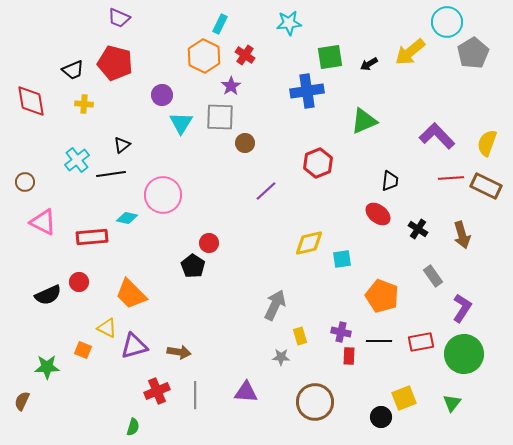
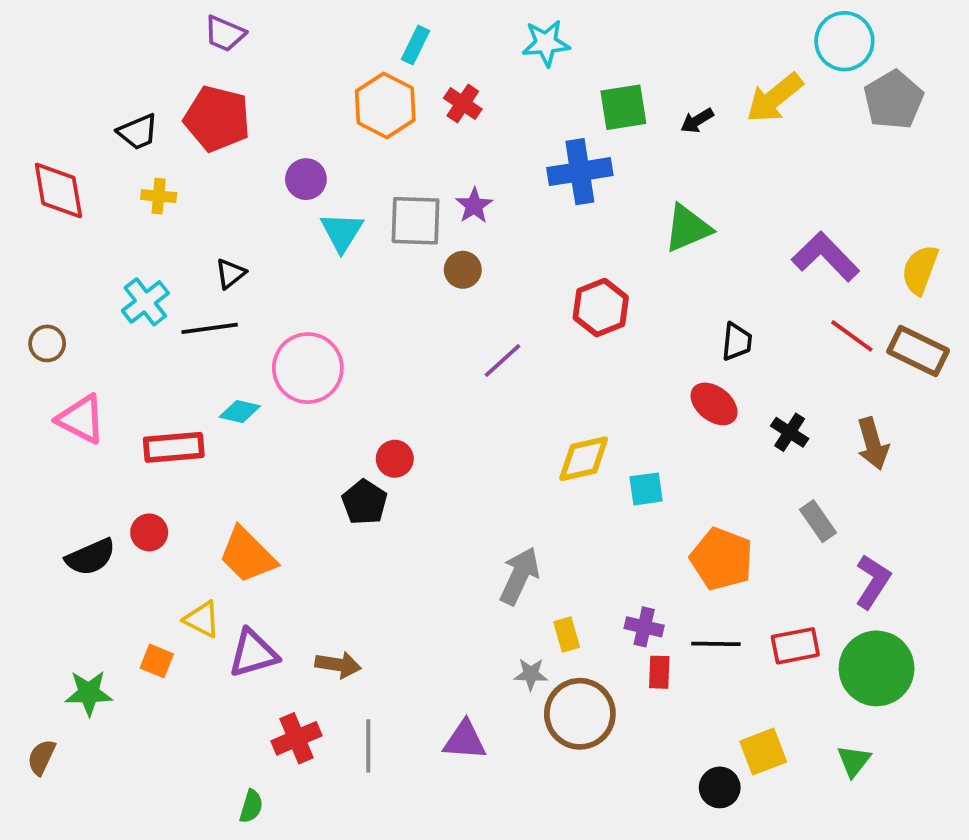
purple star: (231, 86) -> (474, 206), moved
red line: (451, 178) -> (852, 336), turned 40
brown circle: (315, 402) -> (580, 714), moved

